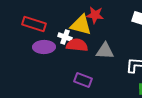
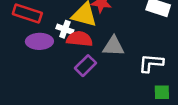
purple rectangle: (83, 80) -> (86, 66), moved, turned -66

